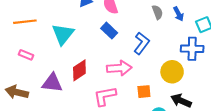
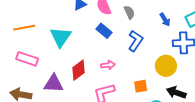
gray semicircle: (157, 12) -> (129, 12), moved
blue arrow: (179, 14) -> (165, 20), moved
pink rectangle: (26, 55) -> (27, 59), size x1.5
pink arrow: (119, 68) -> (108, 65), moved, size x0.6

